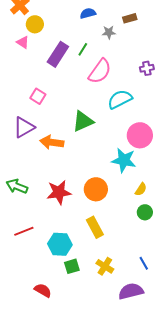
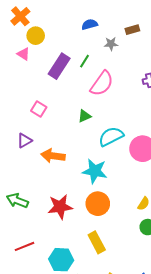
cyan semicircle: (120, 99) -> (111, 136), moved
green triangle: (83, 121) -> (85, 116), moved, size x0.6
purple triangle: (24, 127) -> (24, 141), size x0.7
cyan star: (124, 160) -> (95, 171), moved

